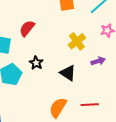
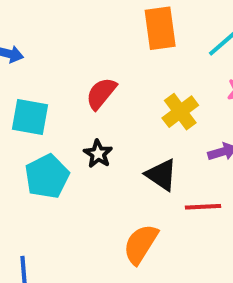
red semicircle: (27, 28) -> (101, 93), moved
red line: (90, 105) -> (203, 207), moved

